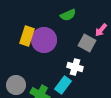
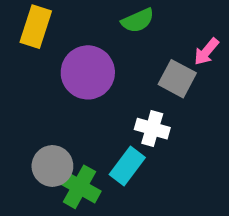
yellow rectangle: (27, 36) -> (36, 27), moved
gray circle: (16, 85) -> (52, 166), moved

